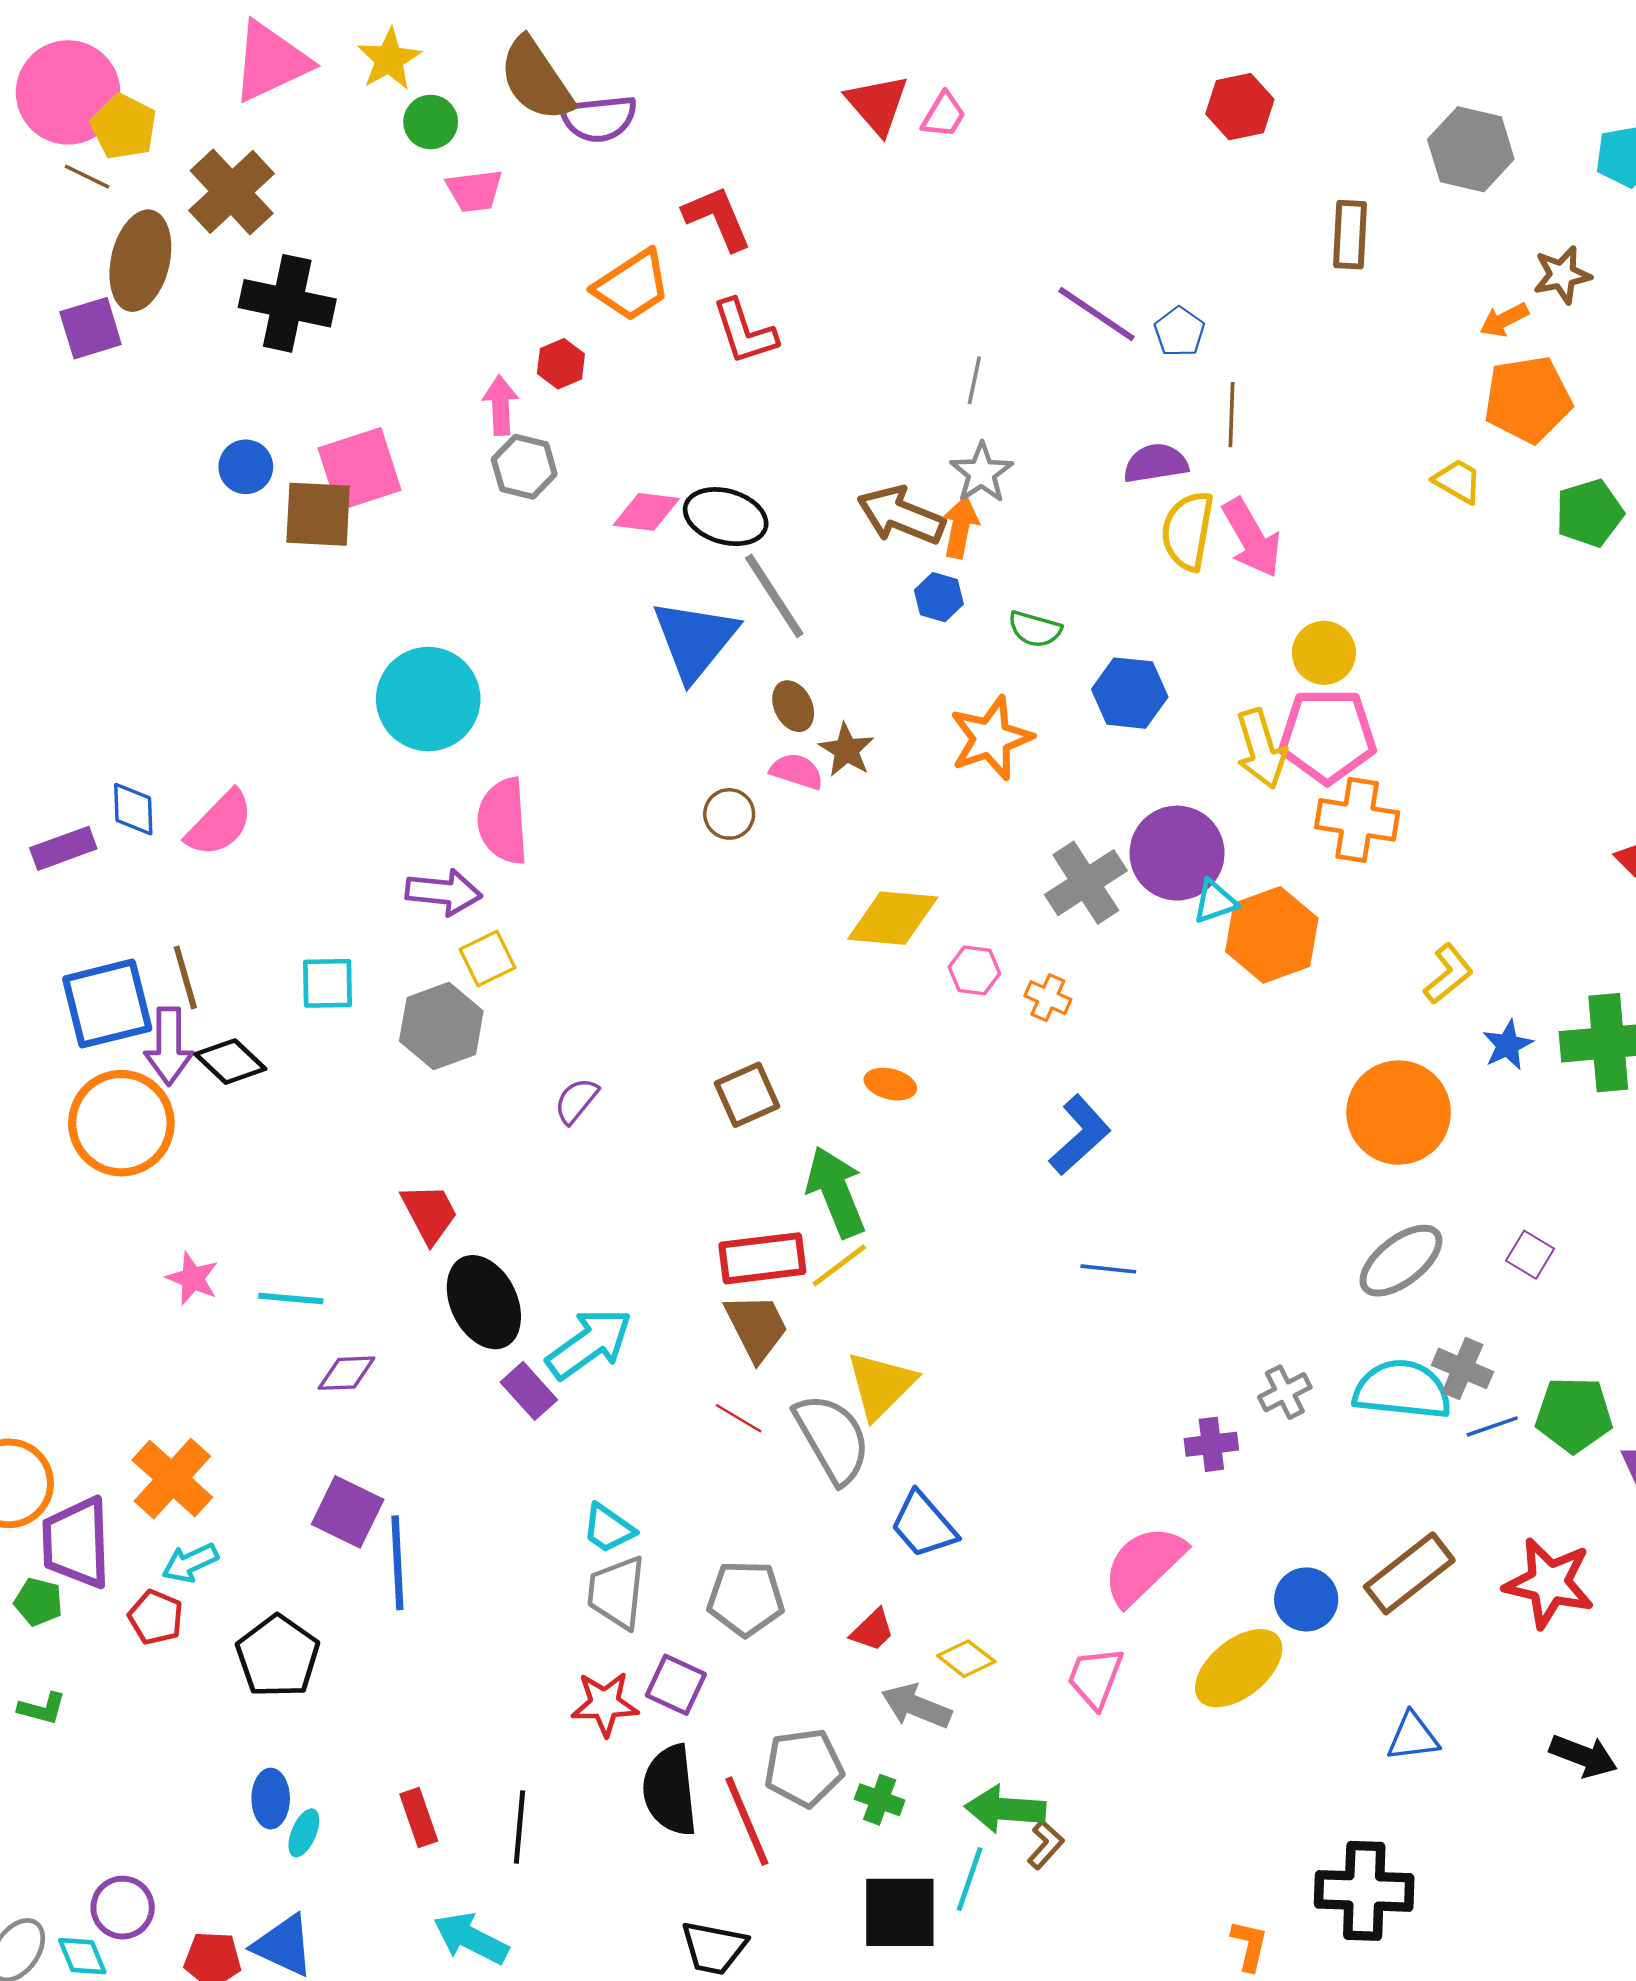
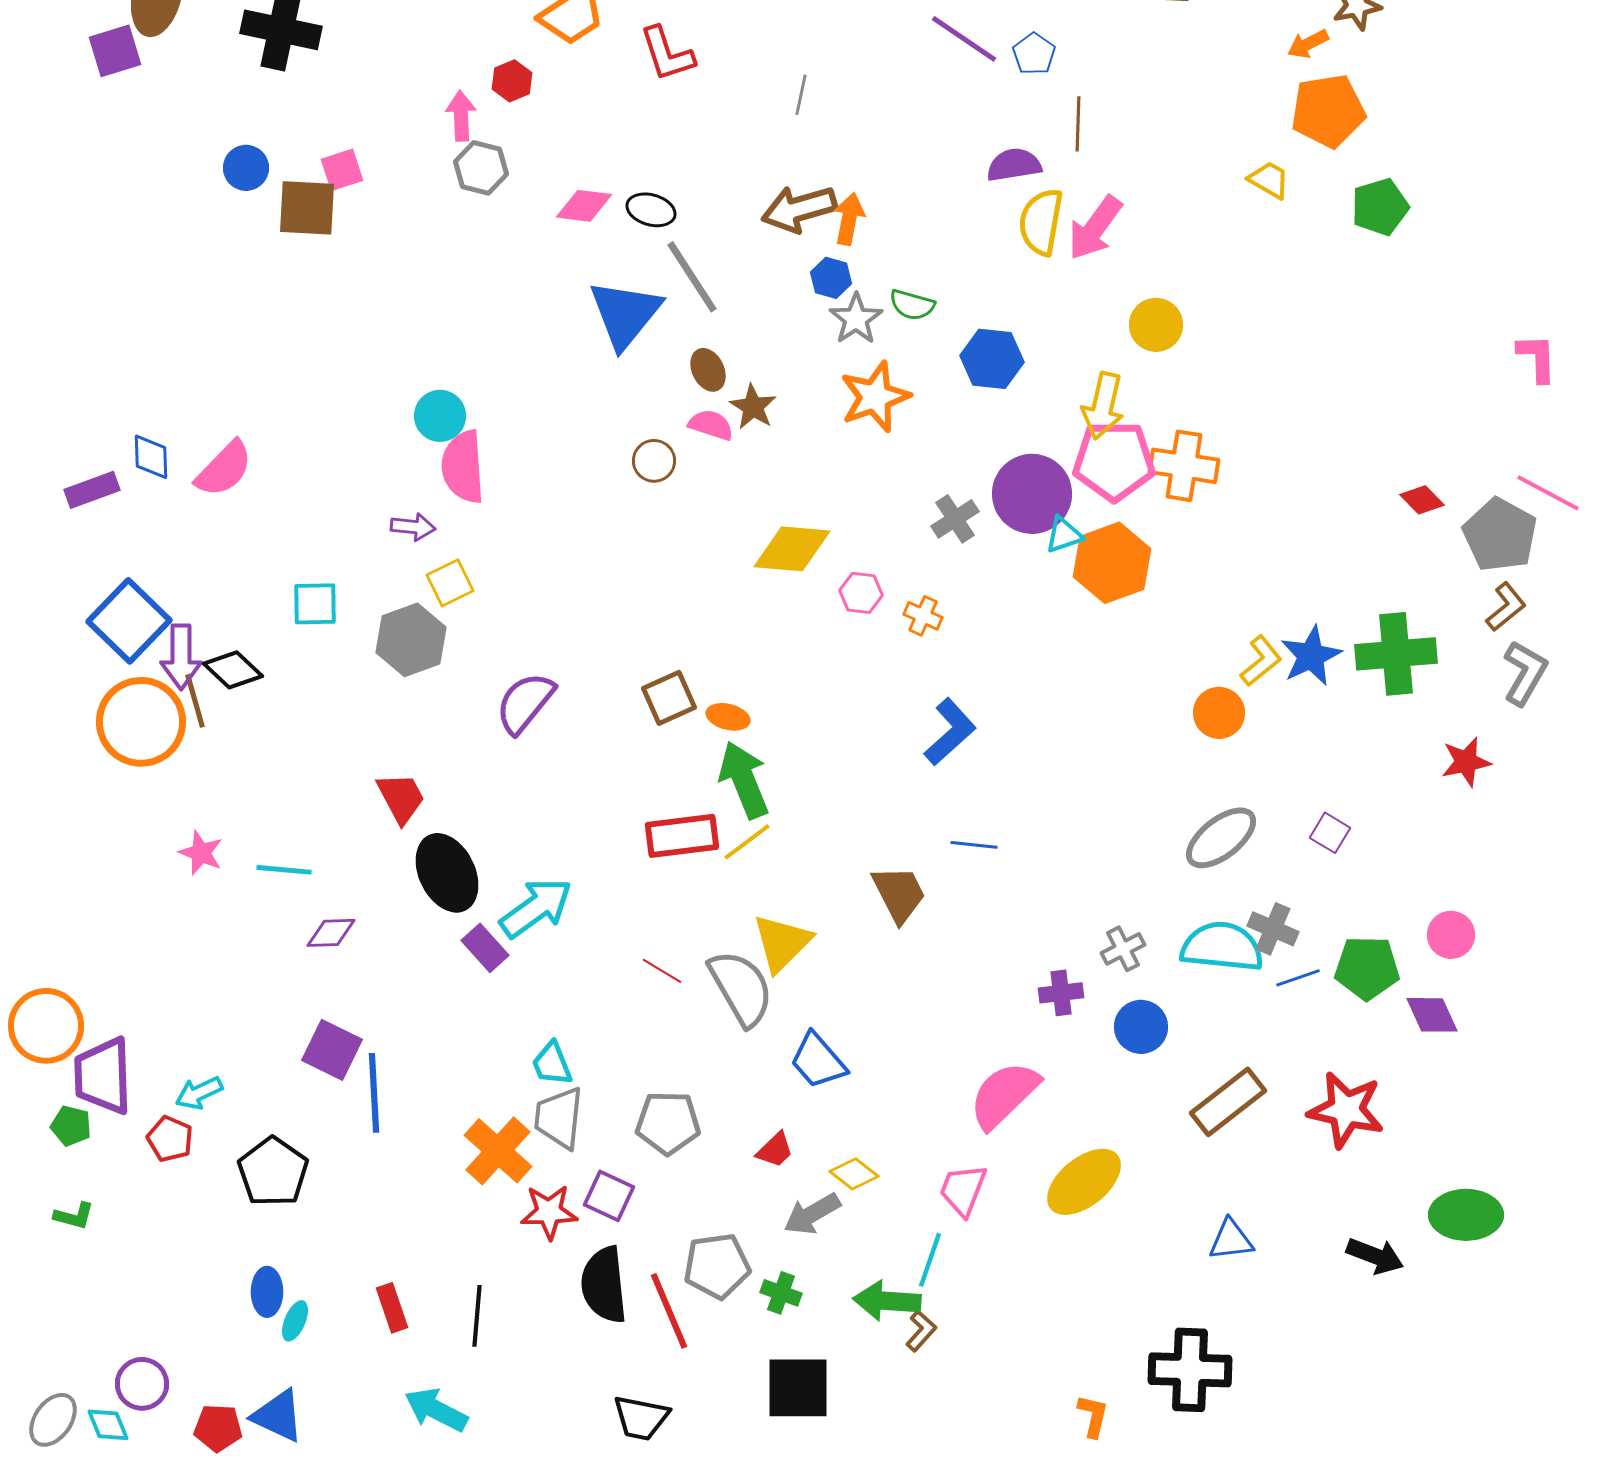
gray line: (974, 380) -> (801, 95), moved
pink square: (360, 469) -> (342, 170), size x0.6
gray star: (982, 473) -> (856, 319), moved
brown arrow: (901, 515) -> (799, 209), turned -38
black ellipse: (726, 517) -> (651, 210), size x0.7
pink arrow: (1252, 538) -> (1095, 228), turned 66
cyan circle: (428, 699) -> (440, 416), moved, size x0.6
pink pentagon: (1327, 736) -> (1114, 461), moved
yellow arrow: (1261, 749) -> (1103, 406), turned 30
gray cross: (1086, 883) -> (955, 519), size x0.7
purple arrow: (444, 892) -> (413, 527), size x0.7
yellow L-shape: (1448, 974) -> (1261, 661), moved
brown line: (185, 977) -> (195, 701), moved
blue square: (107, 1004) -> (129, 621), turned -32
blue star: (1508, 1045) -> (1311, 656), size x1.4
orange ellipse: (890, 1084) -> (728, 717), moved
purple semicircle: (576, 1101) -> (525, 703), size x1.6
orange circle: (1399, 1113) -> (1219, 713), size x0.6
brown trapezoid: (756, 1327) -> (899, 894), moved
orange cross: (172, 1479) -> (498, 1151), moved
cyan trapezoid: (608, 1528) -> (552, 1064), turned 33
blue circle: (1306, 1599) -> (1141, 1027), moved
gray arrow: (916, 1706) -> (812, 1214), turned -52
cyan line: (970, 1879) -> (930, 1260), moved

